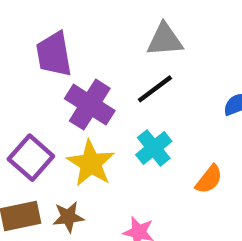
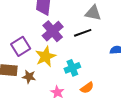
cyan cross: (154, 148) -> (72, 68), moved
orange semicircle: (209, 179) -> (87, 88), moved

